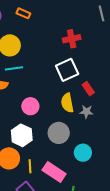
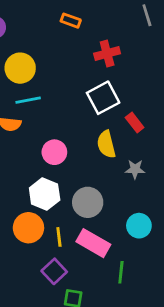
orange rectangle: (23, 13) -> (71, 21), moved
gray star: (86, 112) -> (135, 169), moved
gray circle: (59, 133) -> (88, 202), moved
cyan circle: (83, 153) -> (139, 226), moved

